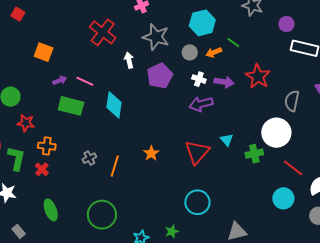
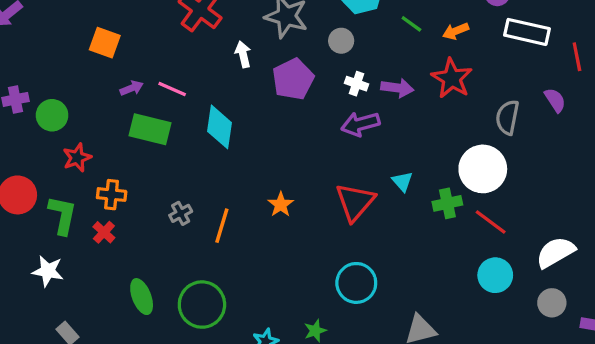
orange arrow: (214, 52) -> (456, 31), moved
red star: (26, 123) -> (77, 158), turned -30
red line: (293, 168) -> (491, 222), moved
green ellipse: (51, 210) -> (142, 297), moved

